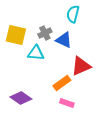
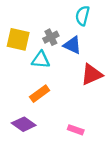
orange rectangle: (62, 83) -> (40, 94), moved
purple diamond: (21, 98) -> (24, 124), moved
pink rectangle: (67, 103) -> (76, 130), moved

